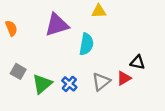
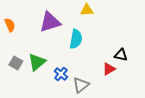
gray triangle: (101, 82) -> (81, 85), moved
green triangle: (42, 84) -> (37, 62), moved

